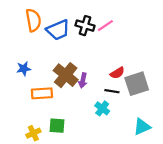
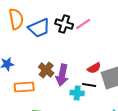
brown cross: (66, 75) -> (46, 70), size x0.7
purple arrow: (83, 80) -> (62, 75), size x1.5
cyan cross: (102, 108) -> (77, 93), moved, turned -32

